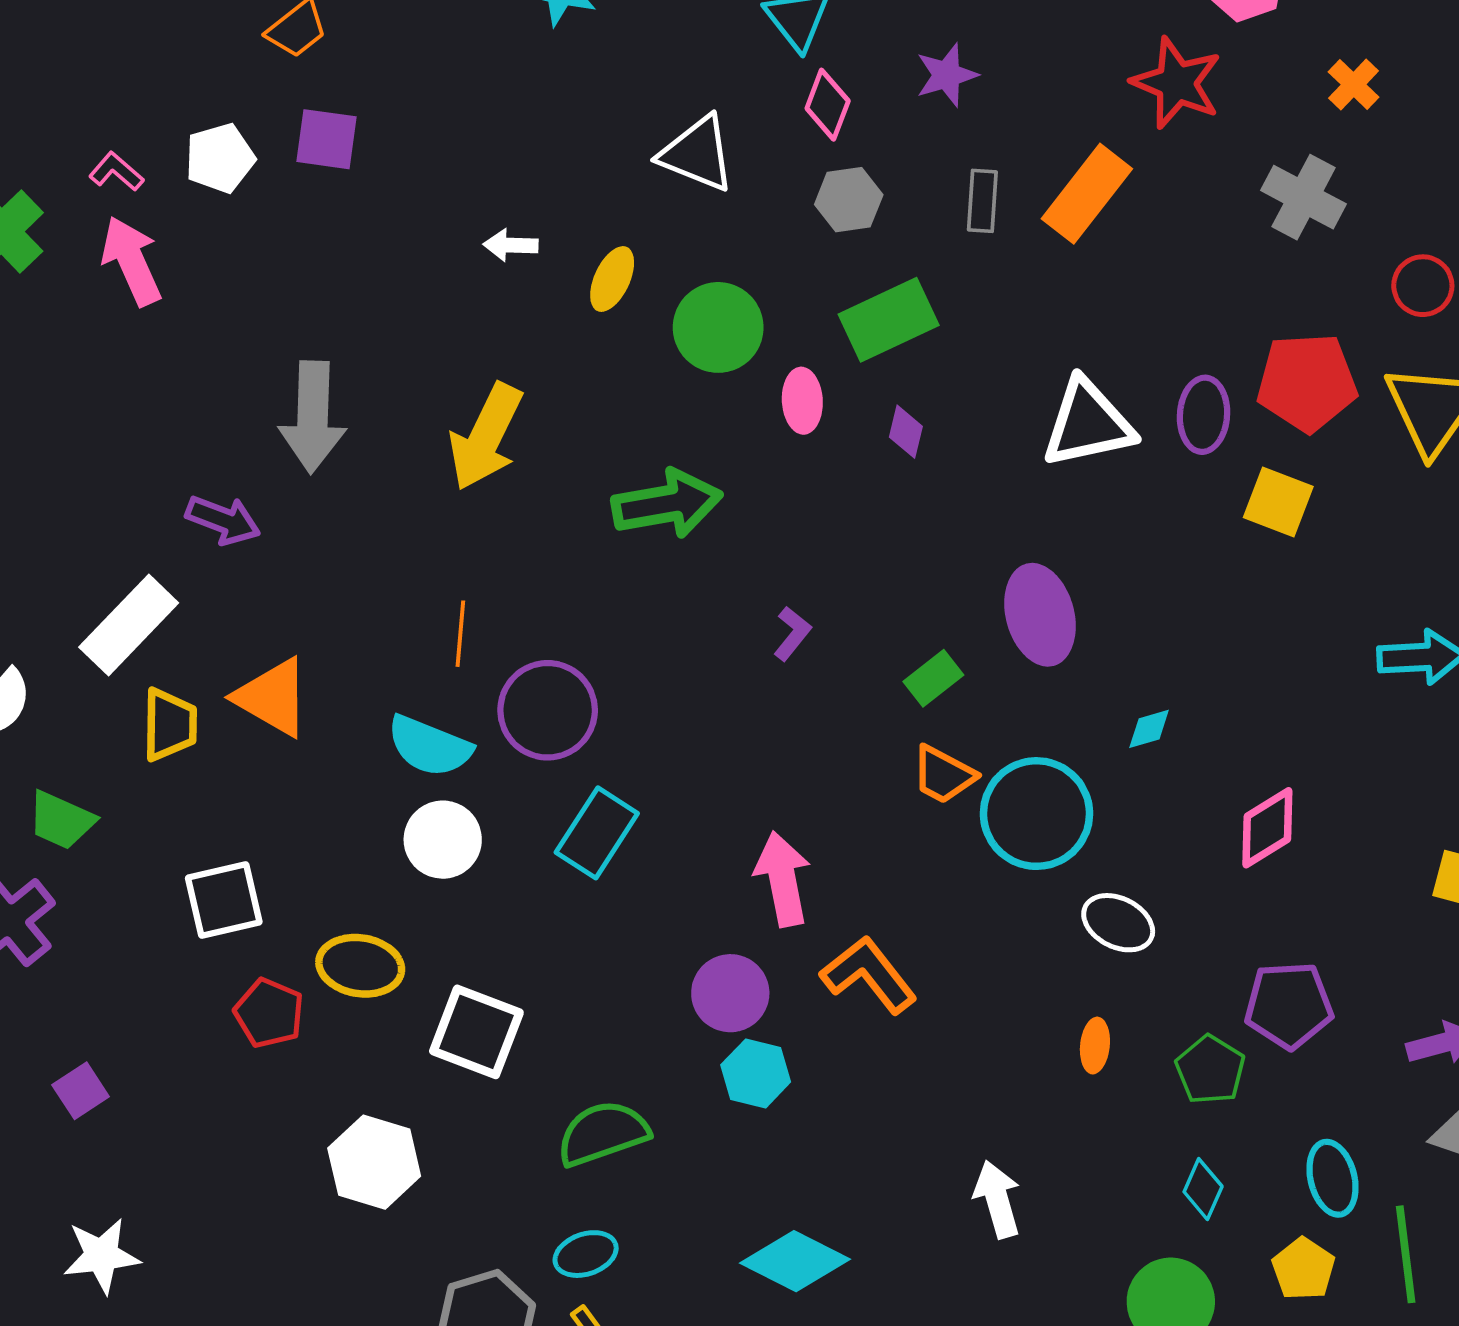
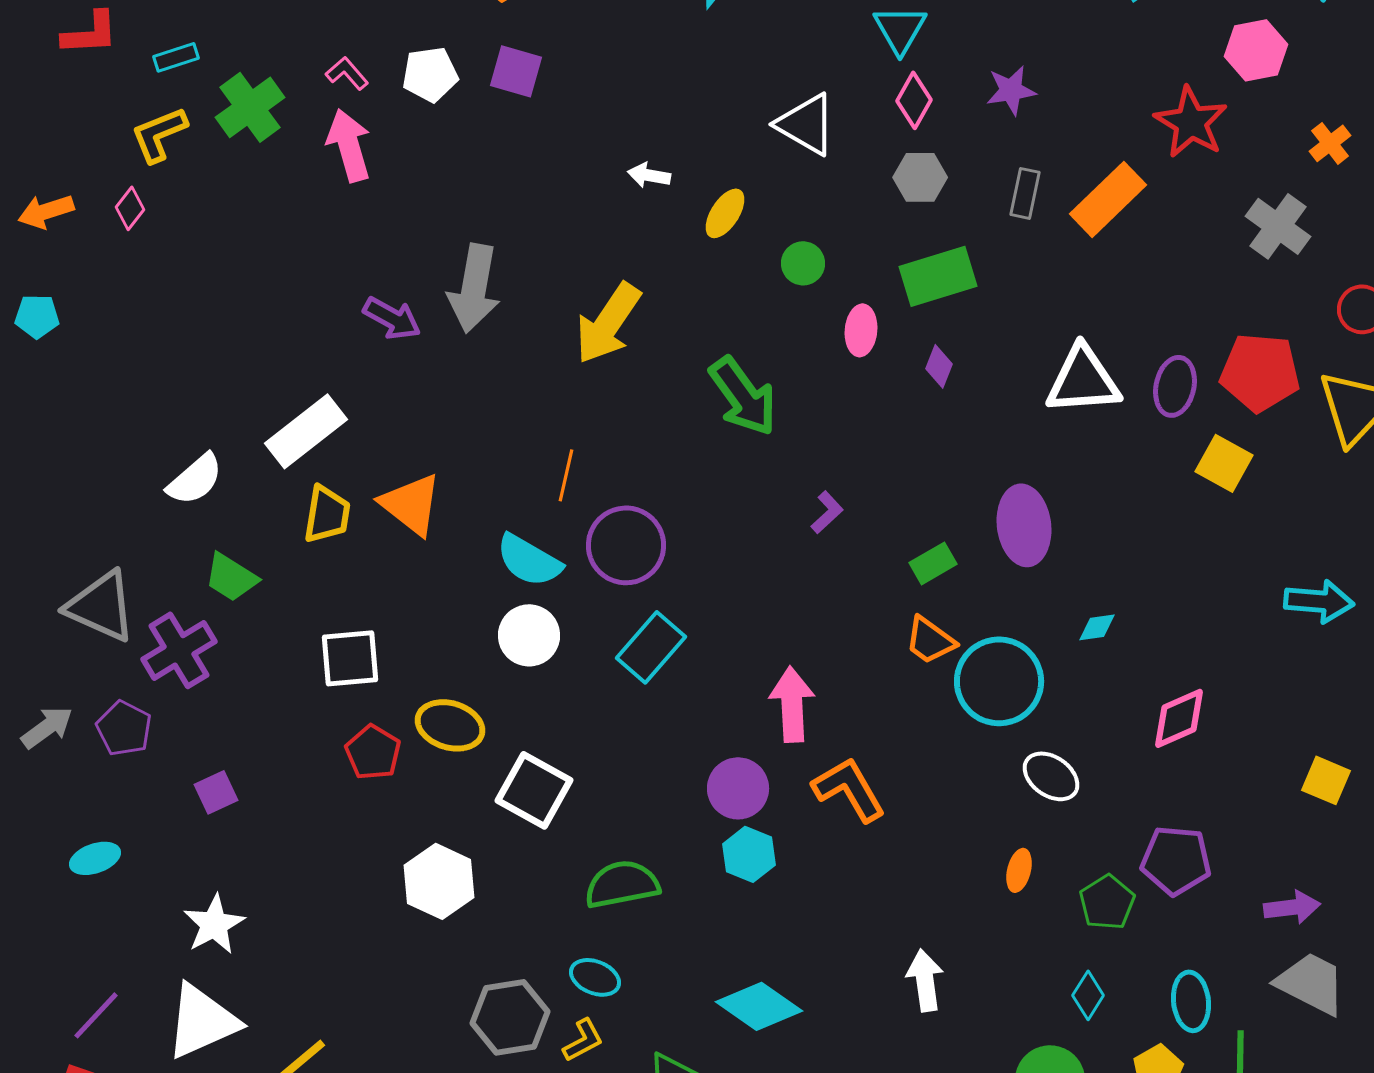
green circle: (718, 327) -> (803, 263), size x0.6
green arrow: (667, 504) -> (743, 396), turned 56
purple arrow: (223, 520) -> (392, 318), moved
cyan ellipse: (586, 1254) -> (595, 977), turned 33
white star: (101, 1256) -> (214, 924), turned -30

